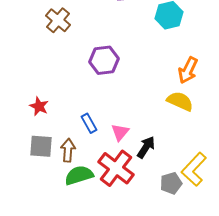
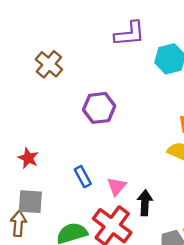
black arrow: (146, 147) -> (145, 203), turned -30
brown arrow: (68, 150) -> (18, 223), moved

